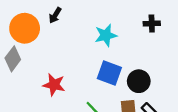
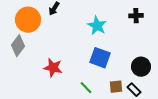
cyan star: (106, 35) -> (97, 26), turned -30
black circle: (139, 81) -> (141, 67), moved

